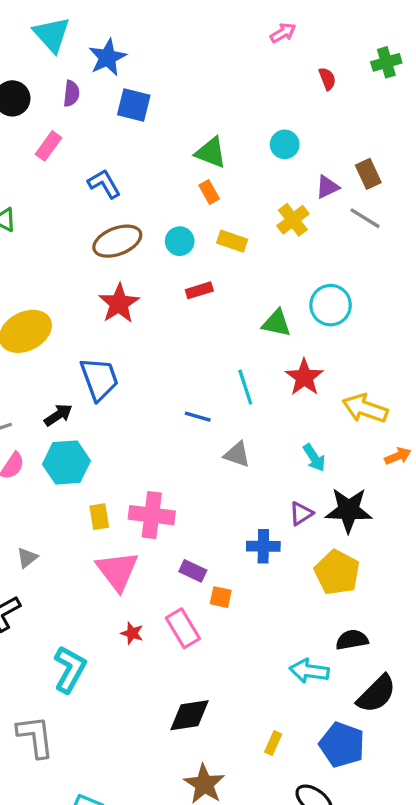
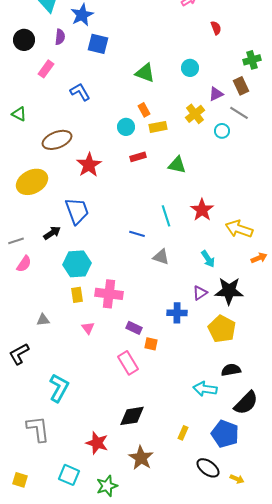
green cross: (386, 62) -> (252, 60), moved
orange rectangle: (209, 192) -> (144, 110), moved
brown ellipse: (117, 241) -> (57, 140), moved
yellow rectangle: (232, 241) -> (158, 127), turned -30
cyan circle: (331, 305) -> (222, 131), moved, size x0.6
green triangle: (276, 323) -> (177, 165), moved
cyan hexagon: (66, 463) -> (77, 264), moved
gray triangle: (27, 558) -> (43, 320), moved, turned 32
pink triangle: (117, 571) -> (88, 328), size x0.5
red star: (132, 633) -> (97, 443), moved, size x1.6

